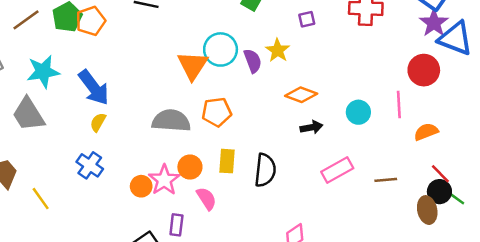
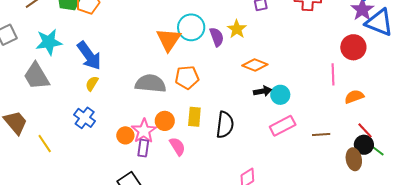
cyan circle: (358, 112) -> (280, 95), moved
purple rectangle: (176, 225) -> (143, 148), moved

